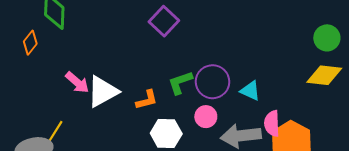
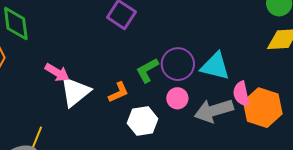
pink arrow: (77, 82) -> (57, 73), moved
cyan triangle: (250, 91) -> (215, 66), size x1.5

